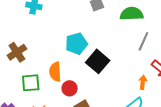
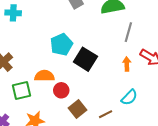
orange semicircle: (55, 72) -> (44, 76), turned 102
orange arrow: (143, 82) -> (127, 64), moved

